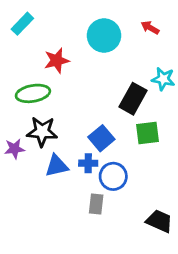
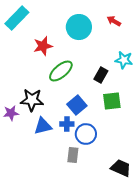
cyan rectangle: (22, 24) -> (17, 18), size x1.4
green ellipse: (33, 93) -> (61, 71), moved, turned -30
black rectangle: (133, 99) -> (101, 75), size x0.7

